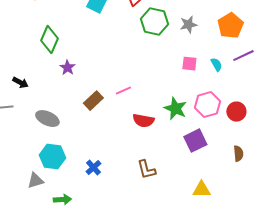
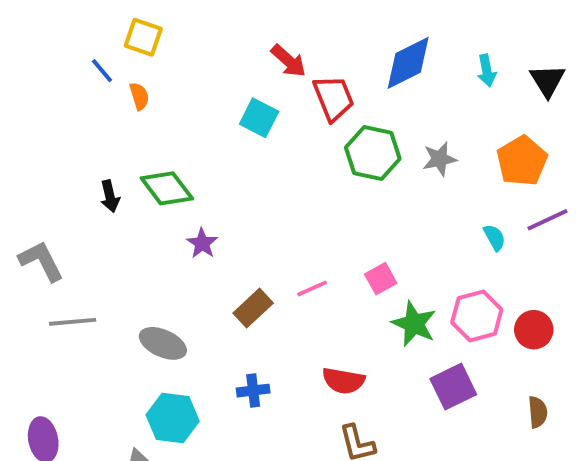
green diamond: (49, 40) -> (167, 188), turned -60
pink square: (189, 64) -> (381, 279), moved, turned -35
black arrow: (20, 83) -> (110, 196), moved, turned 49
red semicircle: (143, 121) -> (343, 381), moved
blue cross: (93, 168) -> (253, 391), moved, turned 35

